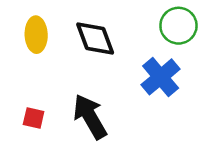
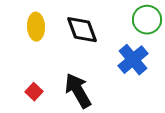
red square: (34, 118) -> (34, 92), turned 30

